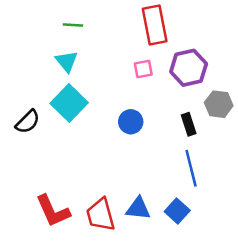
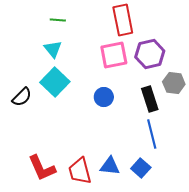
pink square: (143, 69) -> (114, 55), size x1.8
black rectangle: (189, 124) -> (150, 99), size x1.4

